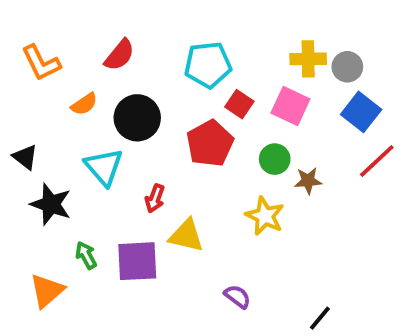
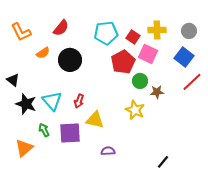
gray circle: (347, 67) -> (189, 31), moved
red square: (239, 104) -> (133, 37), moved
red pentagon: (210, 143) -> (123, 62), moved
cyan triangle: (104, 167) -> (52, 101), moved
purple semicircle: (237, 297) -> (108, 151), moved, turned -40

